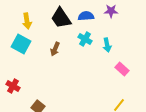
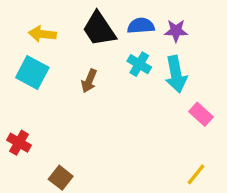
purple star: (111, 11) -> (176, 31), moved
yellow arrow: (27, 21) -> (42, 34), turned 105
cyan arrow: (107, 45) -> (176, 74), size x1.5

